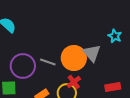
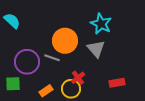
cyan star: (115, 36) -> (101, 24), moved, size x1.5
orange circle: (74, 58) -> (65, 41), moved

